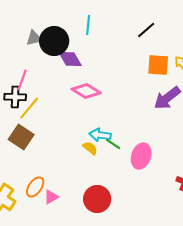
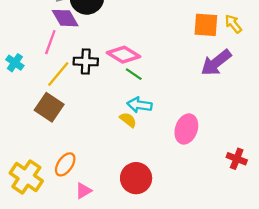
purple diamond: (70, 59) -> (65, 18), moved
black cross: (15, 97) -> (86, 62), moved
green line: (113, 144) -> (134, 74), moved
pink triangle: (51, 197) -> (83, 191), moved

